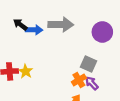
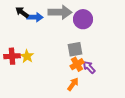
purple circle: (102, 32) -> (83, 19), moved
gray square: (88, 64) -> (75, 49), moved, turned -35

